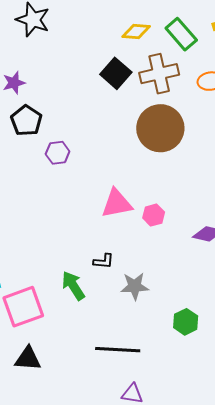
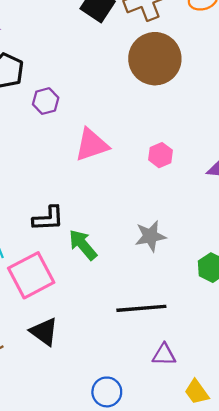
pink triangle: (117, 203) -> (92, 145), moved
black L-shape: (104, 261) -> (48, 219), moved, size x1.4
black triangle: (28, 359) -> (44, 332), turned 40

